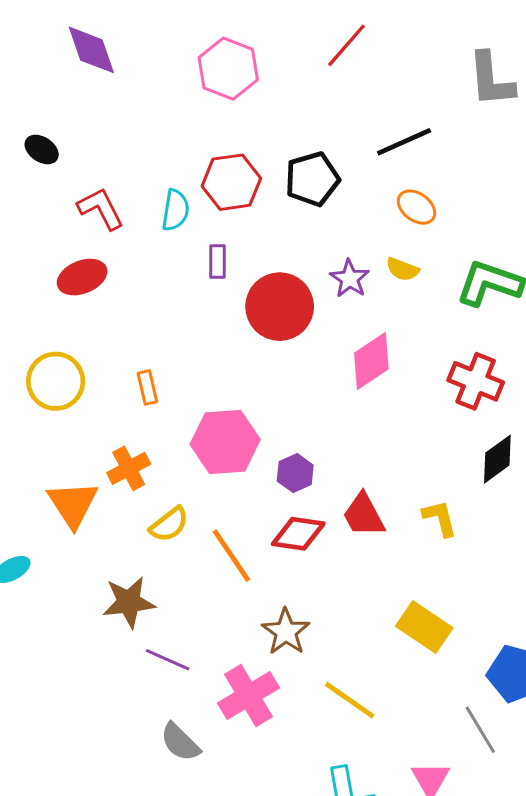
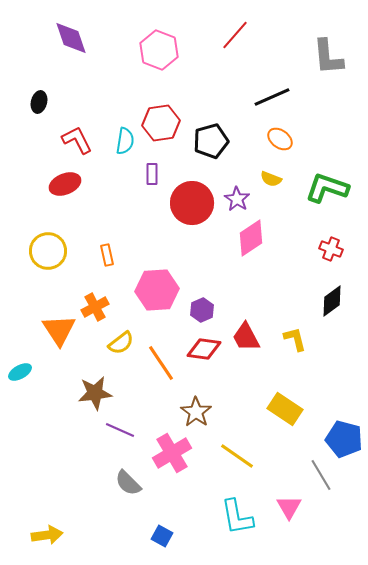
black ellipse: (42, 149) -> (39, 102), turned 70
black pentagon: (312, 179) -> (211, 141), moved
purple star: (350, 279) -> (237, 199), moved
red cross: (476, 381) -> (331, 249), moved, size x0.7

